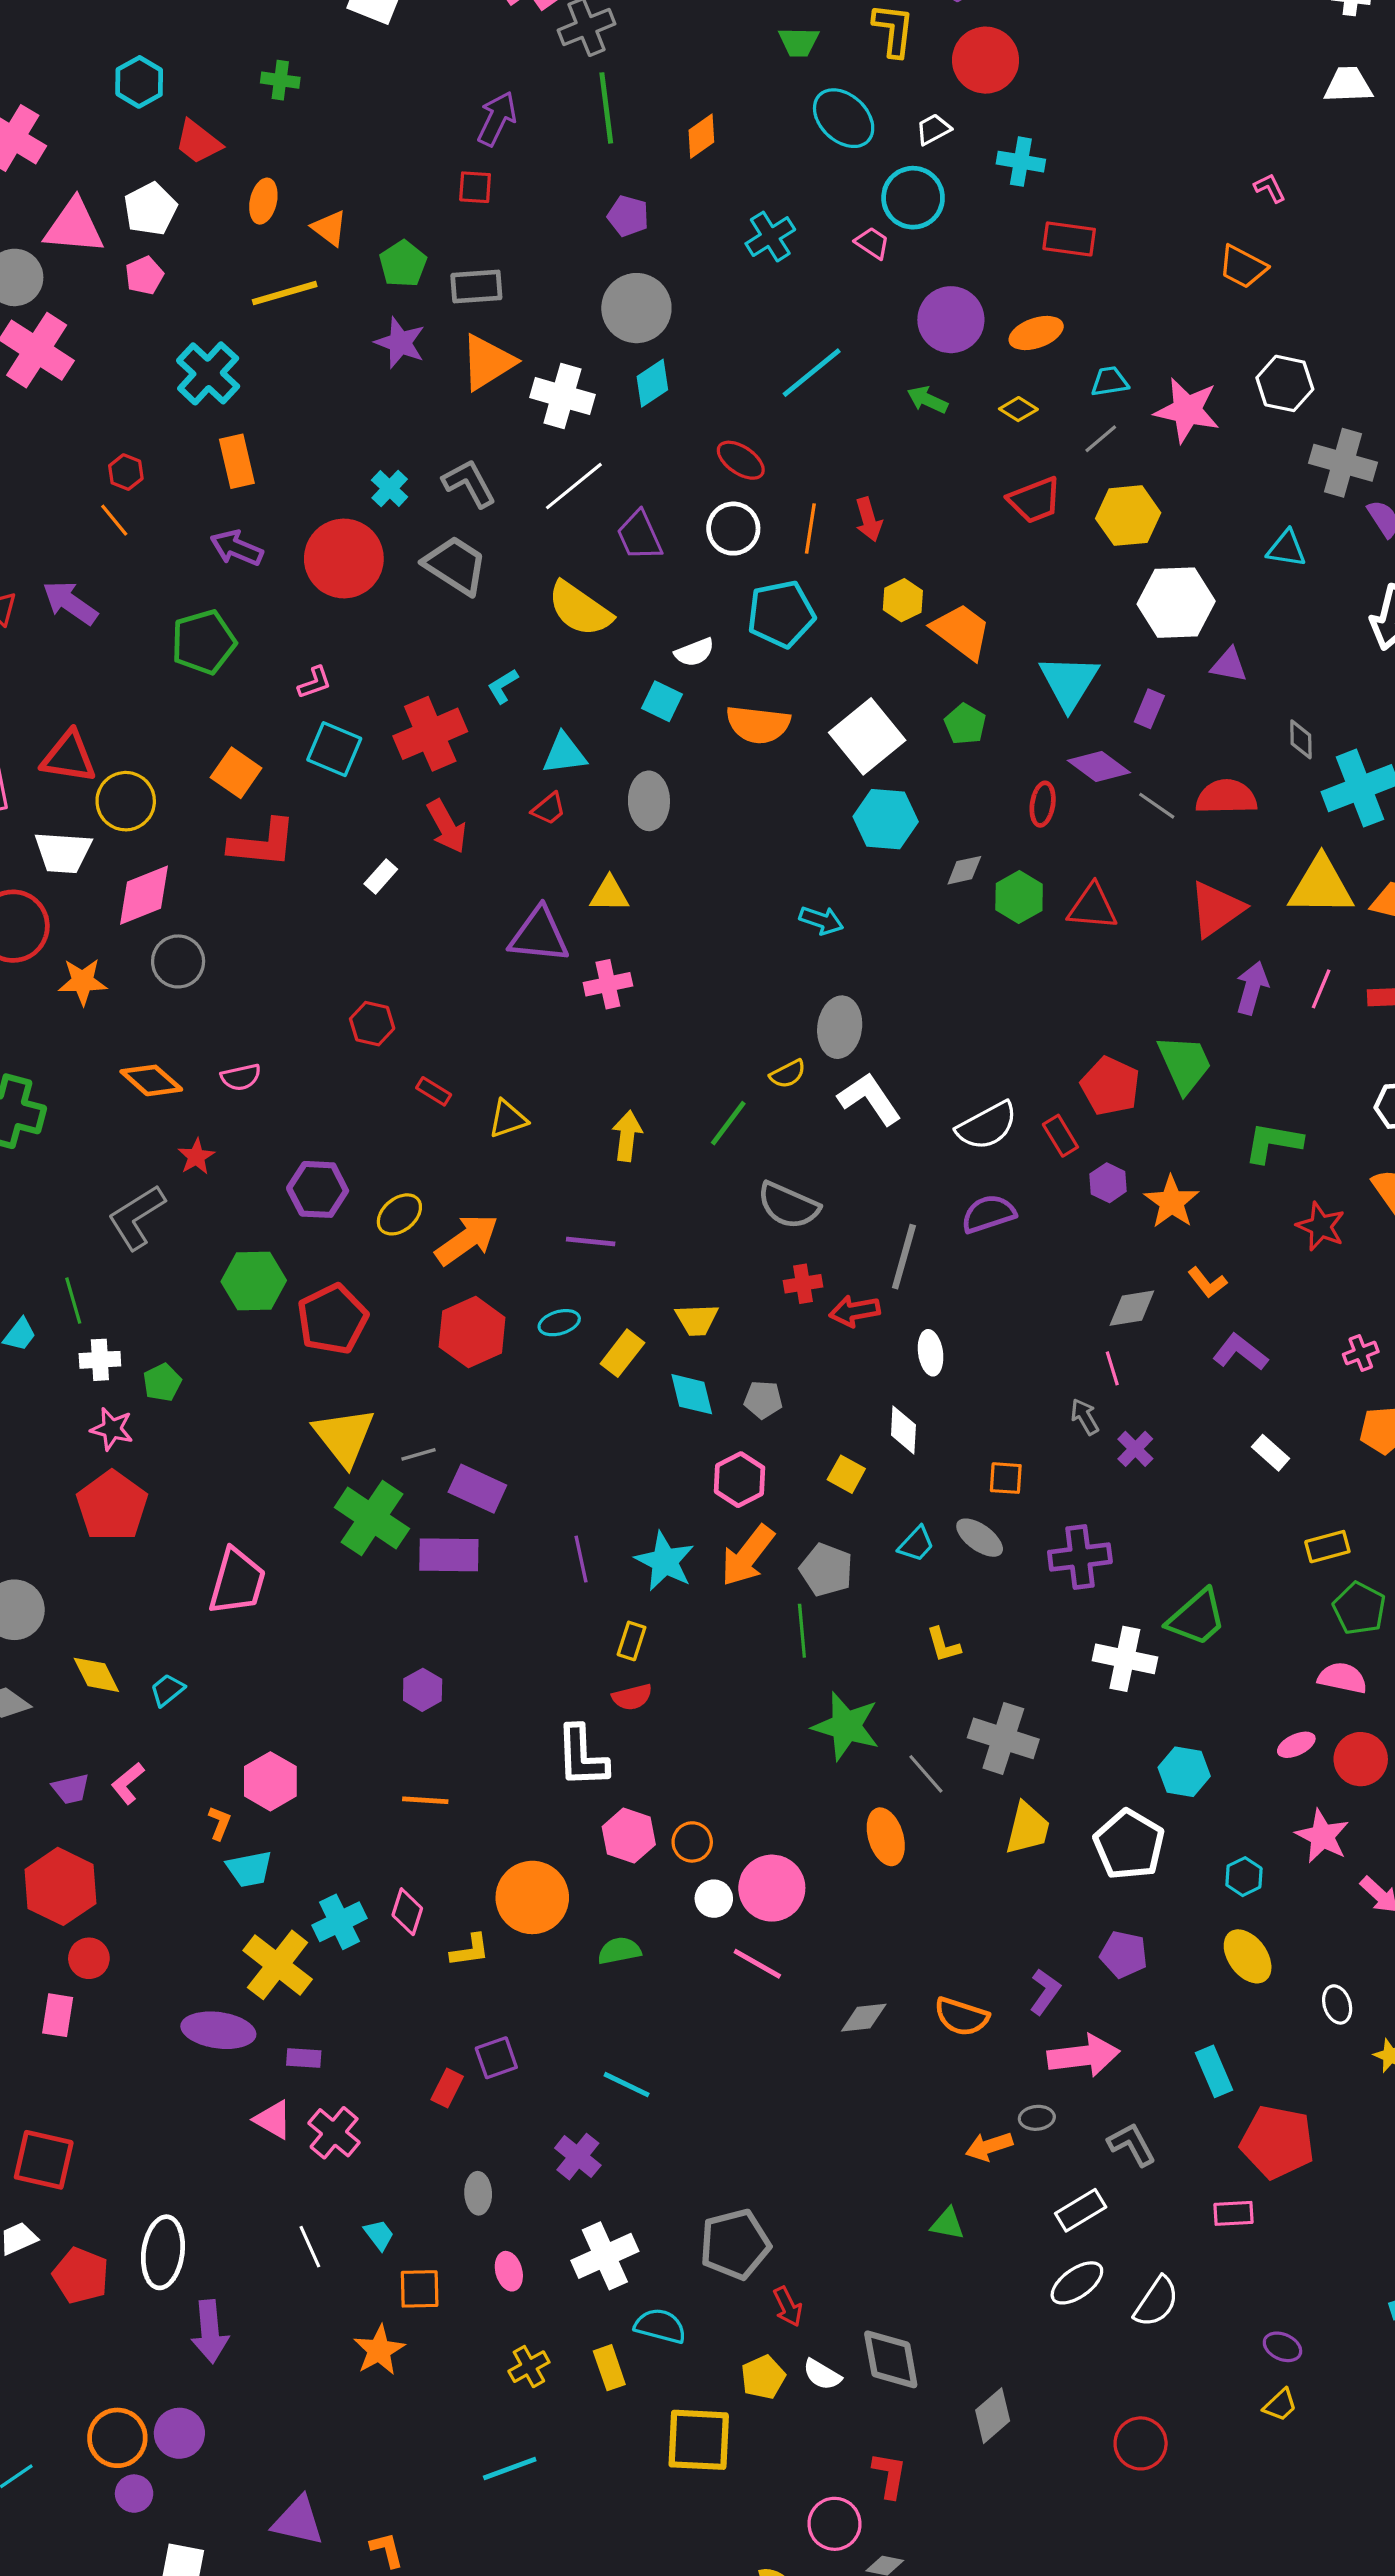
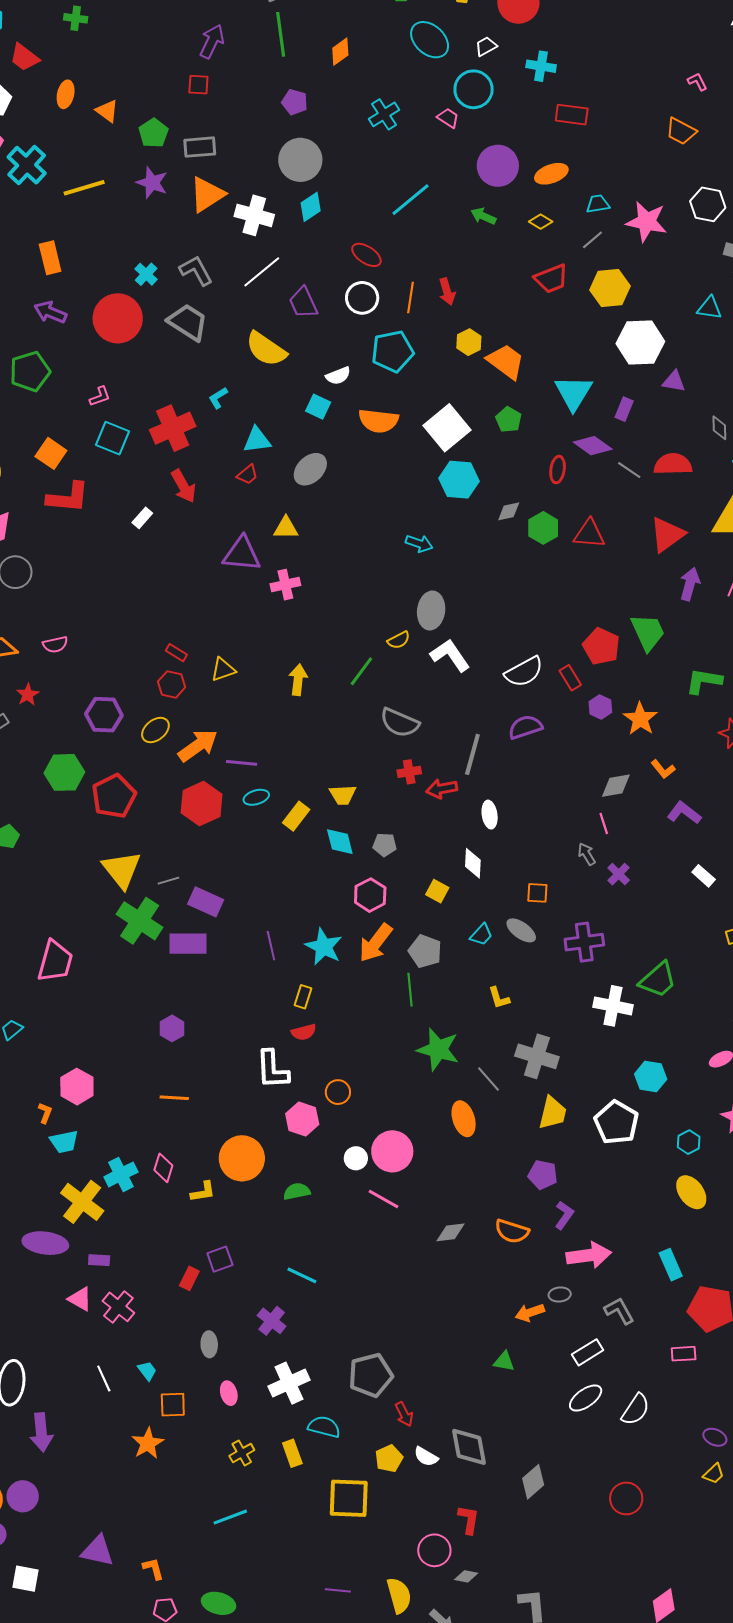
yellow line: (285, 293) -> (84, 188), moved
cyan cross: (208, 373) -> (27, 165), moved
gray ellipse: (649, 801) -> (310, 469), turned 48
red hexagon: (372, 1024) -> (172, 684), moved
purple line: (591, 1242) -> (242, 763), moved
orange circle: (692, 1842) -> (338, 1092), moved
purple pentagon: (1124, 1954) -> (543, 1175), moved

